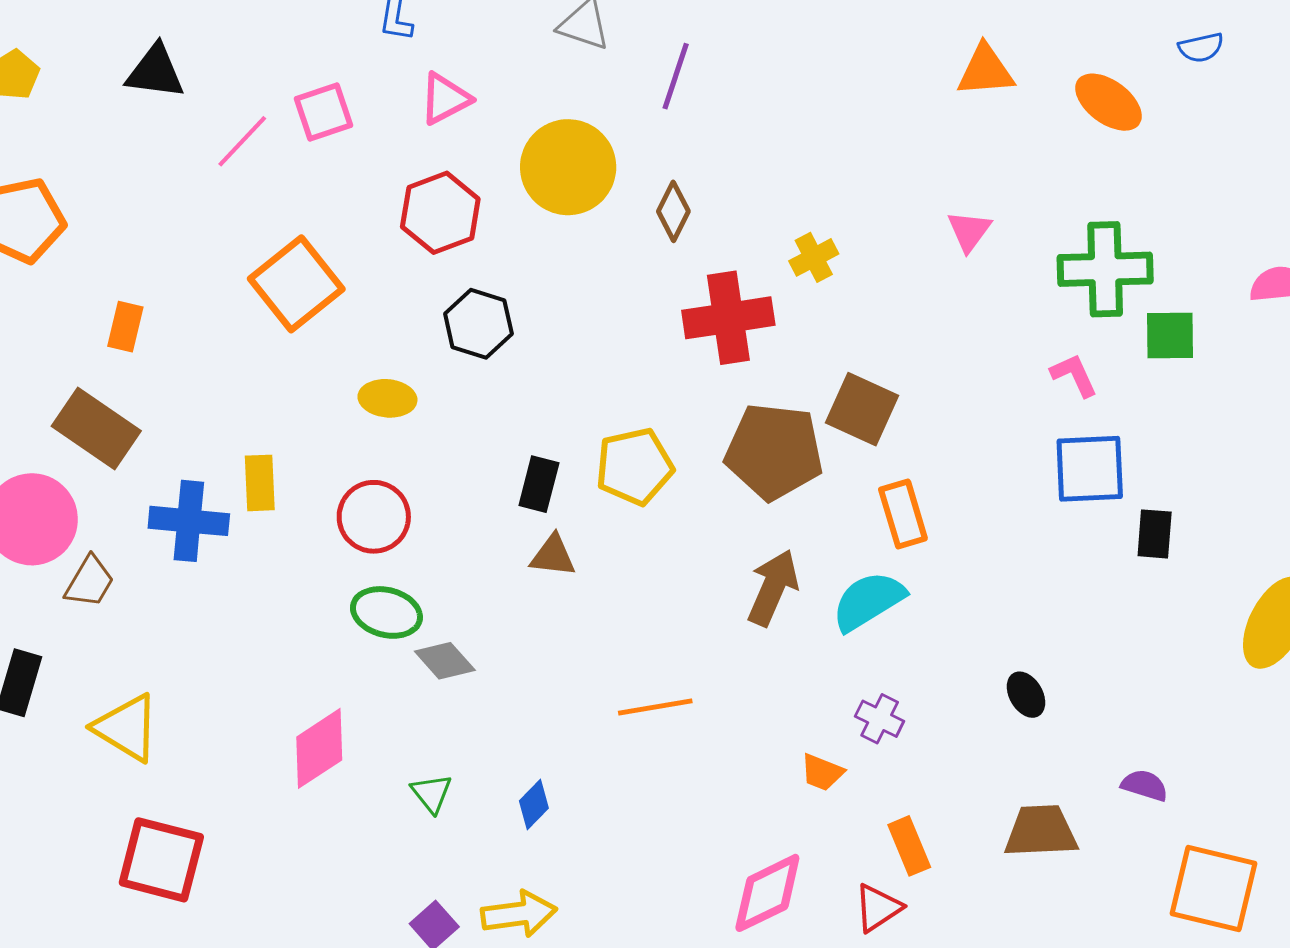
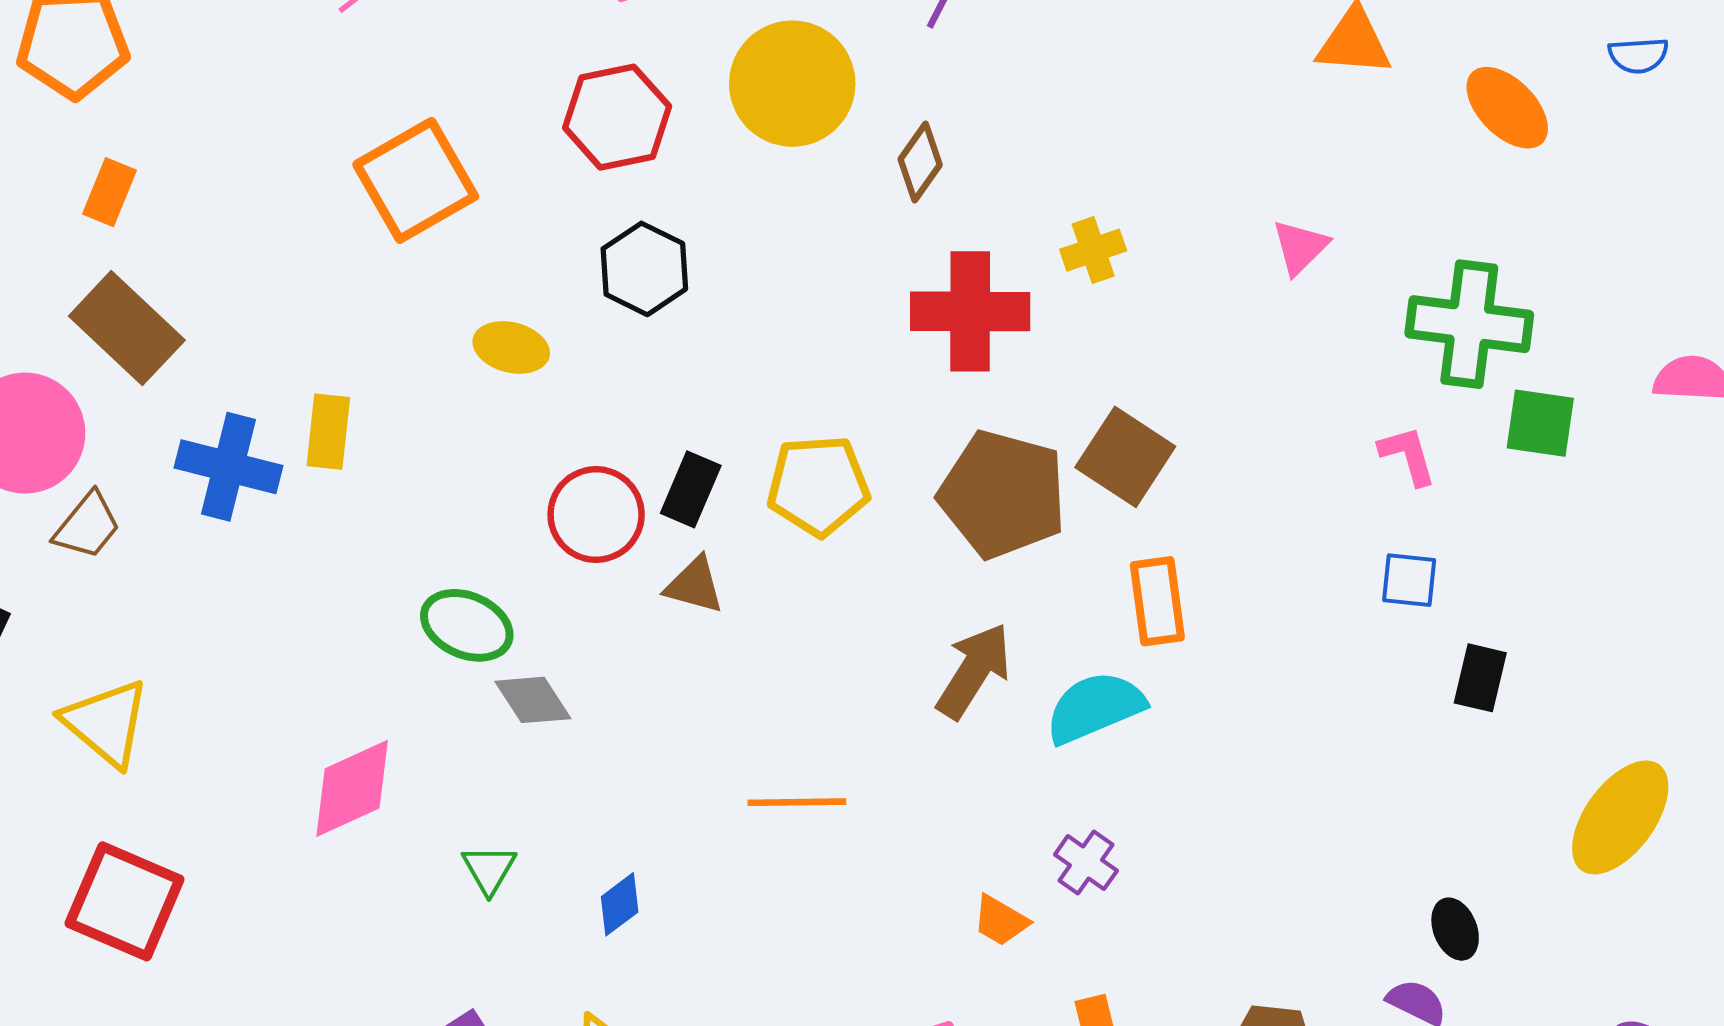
orange rectangle: (125, 327) -> (110, 192), moved
blue square: (1090, 469) -> (1409, 580), size x0.6
red circle: (374, 517) -> (596, 515), moved
black ellipse: (1026, 695) -> (1455, 929), moved

